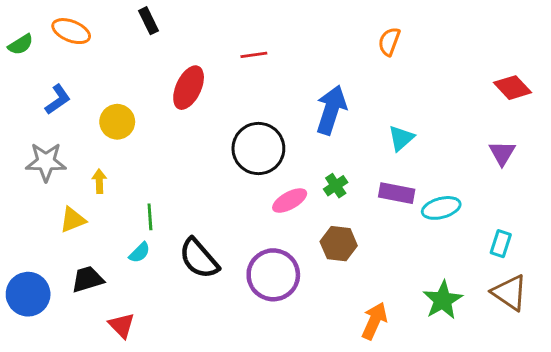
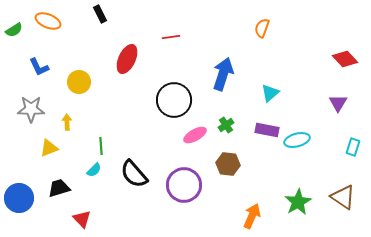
blue L-shape: (58, 99) -> (39, 67), turned 100
cyan rectangle: (501, 244) -> (353, 147), moved

